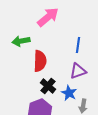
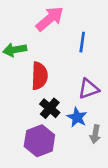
blue line: (78, 45) -> (82, 42), moved

